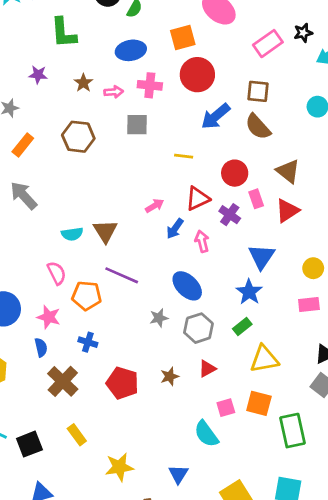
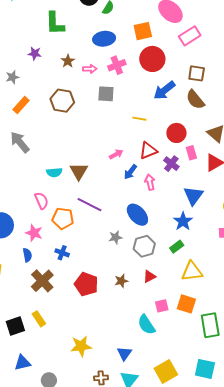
pink rectangle: (268, 44) -> (190, 36), moved
pink cross: (150, 85) -> (117, 65), turned -30
yellow rectangle: (77, 435) -> (39, 319), moved

